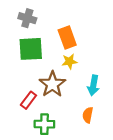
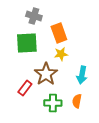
gray cross: (27, 18) -> (34, 16), moved
green cross: (44, 124) -> (53, 103), moved

